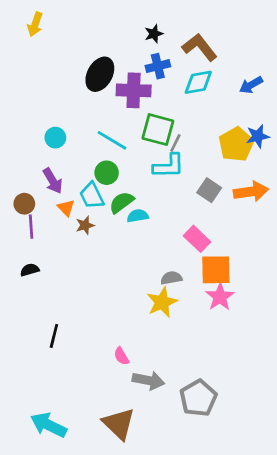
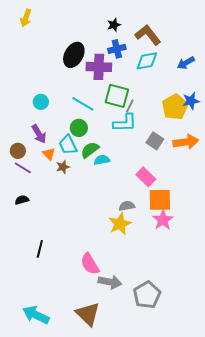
purple line: (31, 227) -> (23, 168), turned -54
pink semicircle: (121, 356) -> (90, 264), size x1.6

